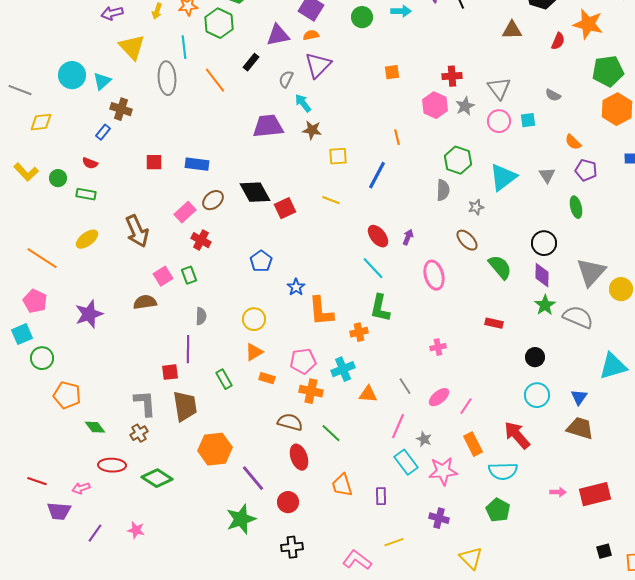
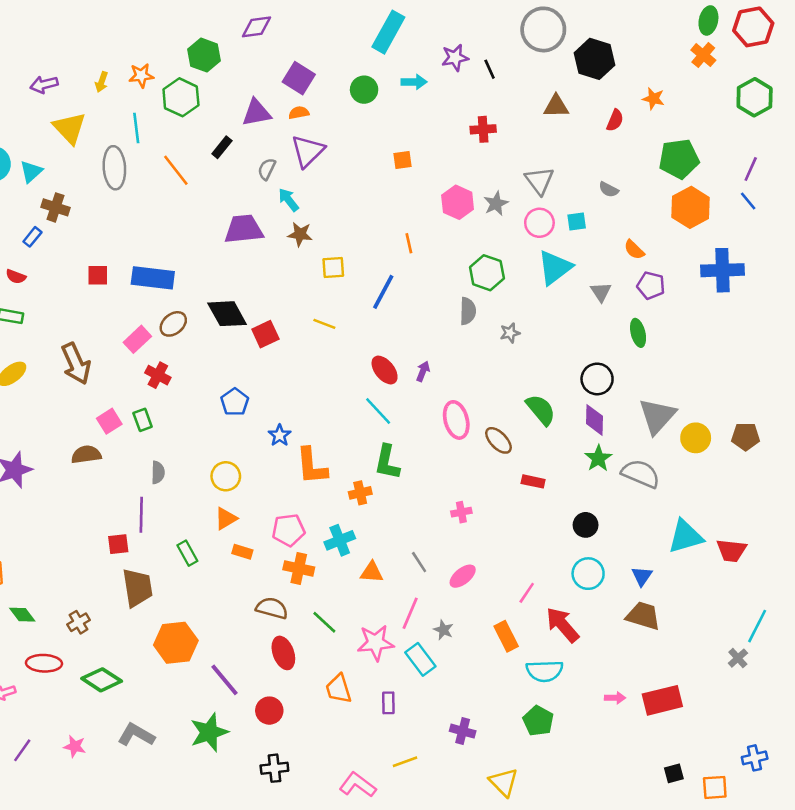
orange star: (588, 24) -> (653, 99), size x0.6
red cross: (452, 76) -> (483, 129), moved
blue rectangle: (197, 164) -> (153, 278), size x1.4
cyan triangle: (503, 177) -> (555, 268), moved
brown ellipse: (467, 240) -> (498, 440), moved
gray L-shape: (145, 403) -> (136, 735), moved, turned -56
pink line: (466, 406) -> (527, 593), moved
pink star: (443, 471) -> (376, 643), moved

